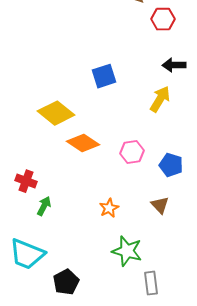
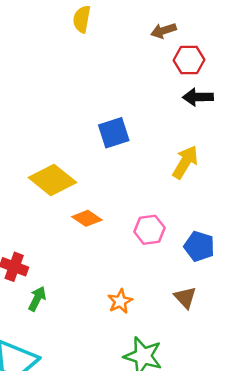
black arrow: (174, 65) -> (198, 97), moved
orange diamond: (83, 143) -> (87, 218), size x0.7

